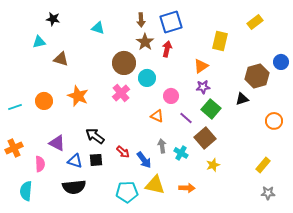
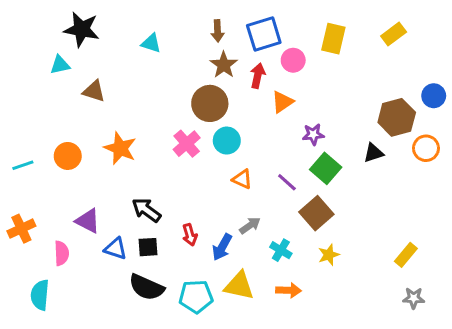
black star: (53, 19) -> (82, 29), size x1.6
yellow rectangle: (220, 41) -> (333, 39), moved
brown circle: (124, 63) -> (210, 103), moved
orange triangle: (201, 66) -> (282, 102), moved
cyan circle: (147, 78) -> (227, 141), moved
pink circle: (171, 96) -> (293, 60), moved
orange circle: (274, 121) -> (426, 148), moved
gray arrow: (162, 146) -> (250, 225), turned 64
red arrow: (123, 152) -> (190, 235), turned 32
cyan cross: (181, 153) -> (281, 250), moved
blue arrow: (144, 160) -> (222, 247), turned 66
black semicircle: (74, 187) -> (146, 287), moved, turned 30

